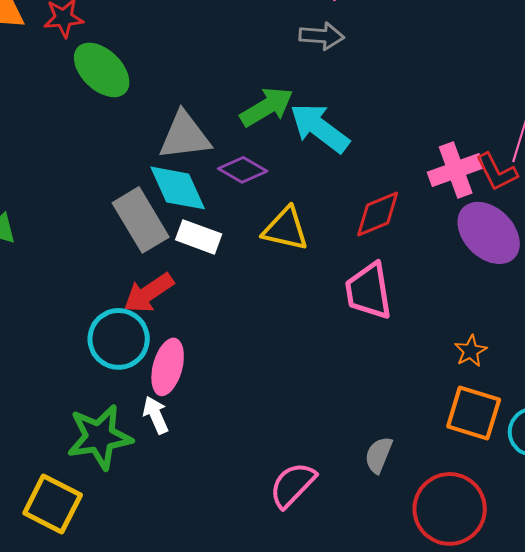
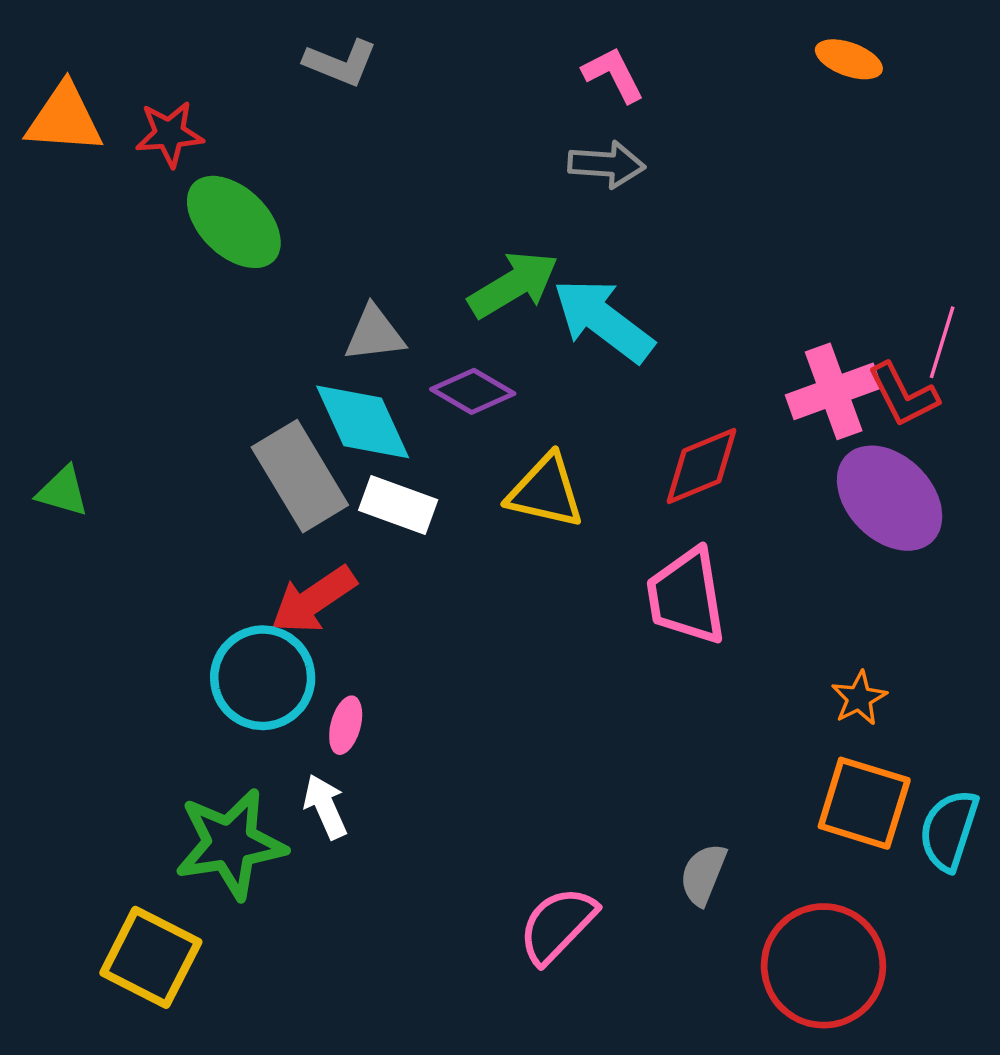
gray triangle: (185, 136) -> (374, 334), size x0.7
pink ellipse: (168, 367) -> (346, 725), size x0.6

